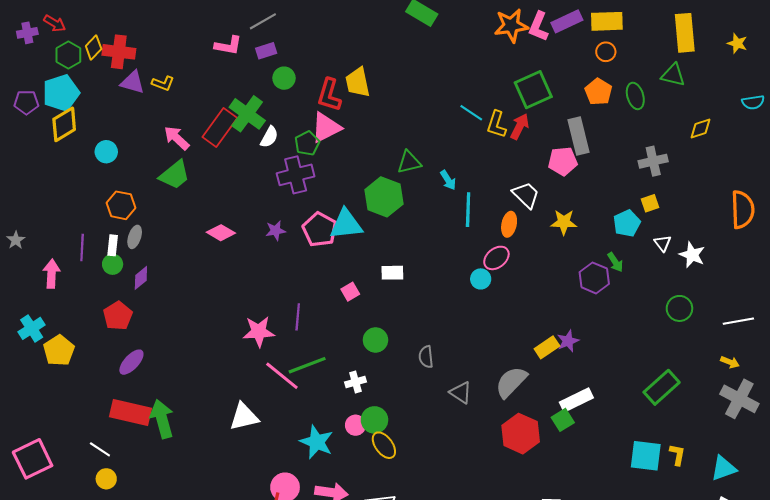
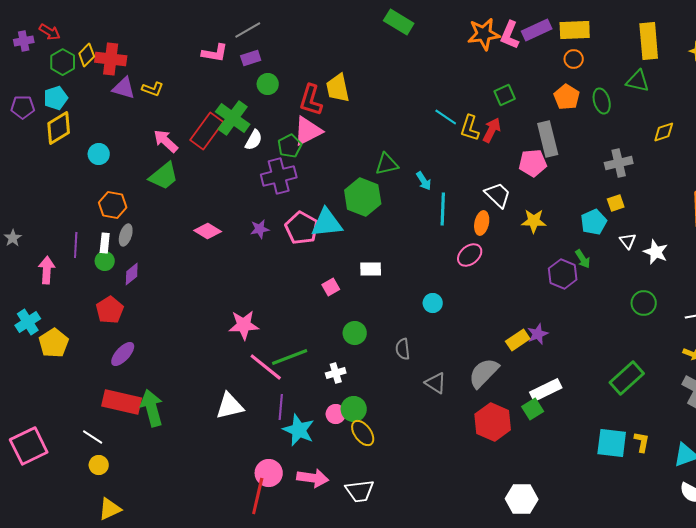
green square: (533, 90) -> (505, 95), size x0.6
cyan pentagon: (61, 93) -> (56, 98), size x0.7
cyan circle: (481, 279) -> (433, 303), moved
purple line: (298, 317) -> (281, 407), moved

